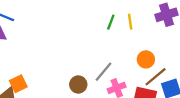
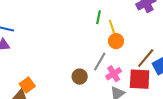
yellow line: (130, 22) -> (112, 26), moved
orange circle: (146, 59) -> (116, 41), moved

